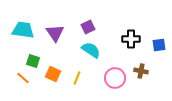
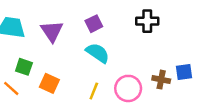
black cross: (131, 39) -> (147, 21), moved
blue square: (159, 45) -> (184, 72), moved
yellow line: (77, 78) -> (94, 91), moved

